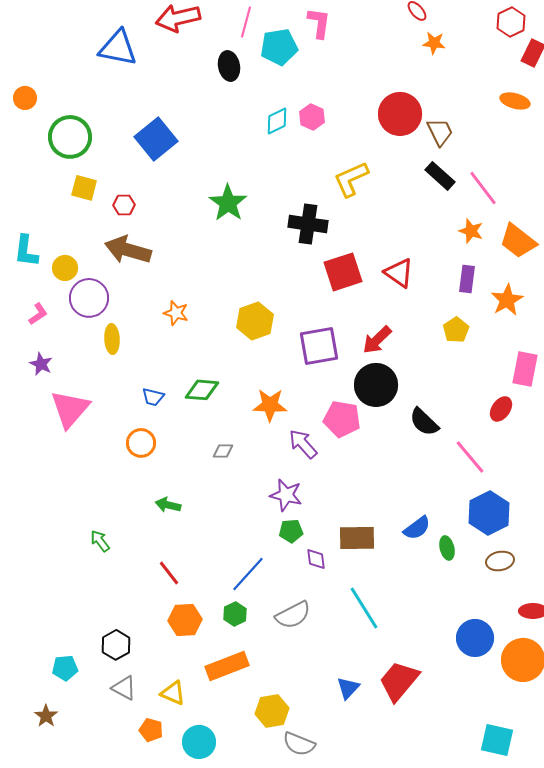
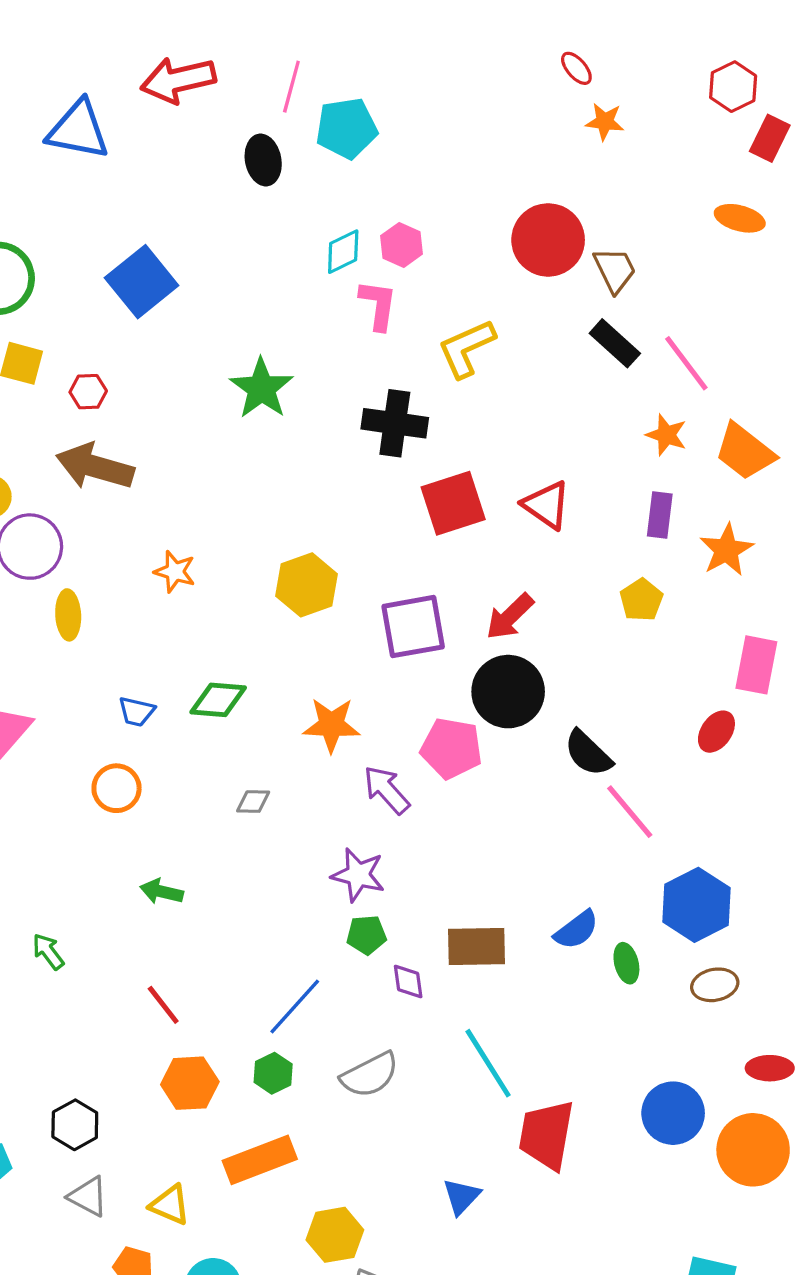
pink L-shape: (319, 23) -> (378, 305), moved
pink line: (470, 457) -> (630, 812), moved
red trapezoid: (399, 681) -> (546, 1135), moved, turned -30

